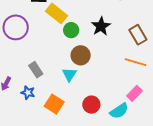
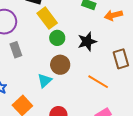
orange line: (135, 62) -> (98, 82), moved
gray rectangle: (36, 70) -> (16, 50), moved

